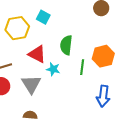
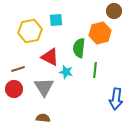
cyan square: (43, 17) -> (56, 20), turned -32
orange hexagon: (103, 56) -> (100, 33), moved

